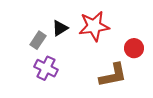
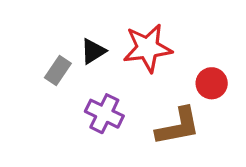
purple cross: (46, 68) -> (104, 114), moved

